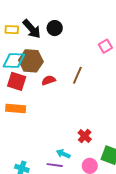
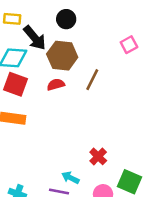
black arrow: (32, 29) -> (35, 38), moved
brown hexagon: (31, 61) -> (62, 56), moved

